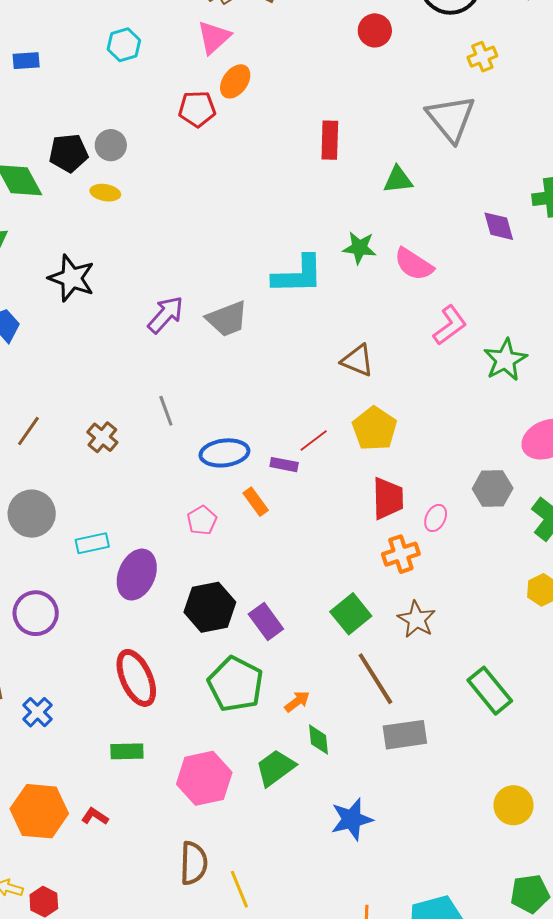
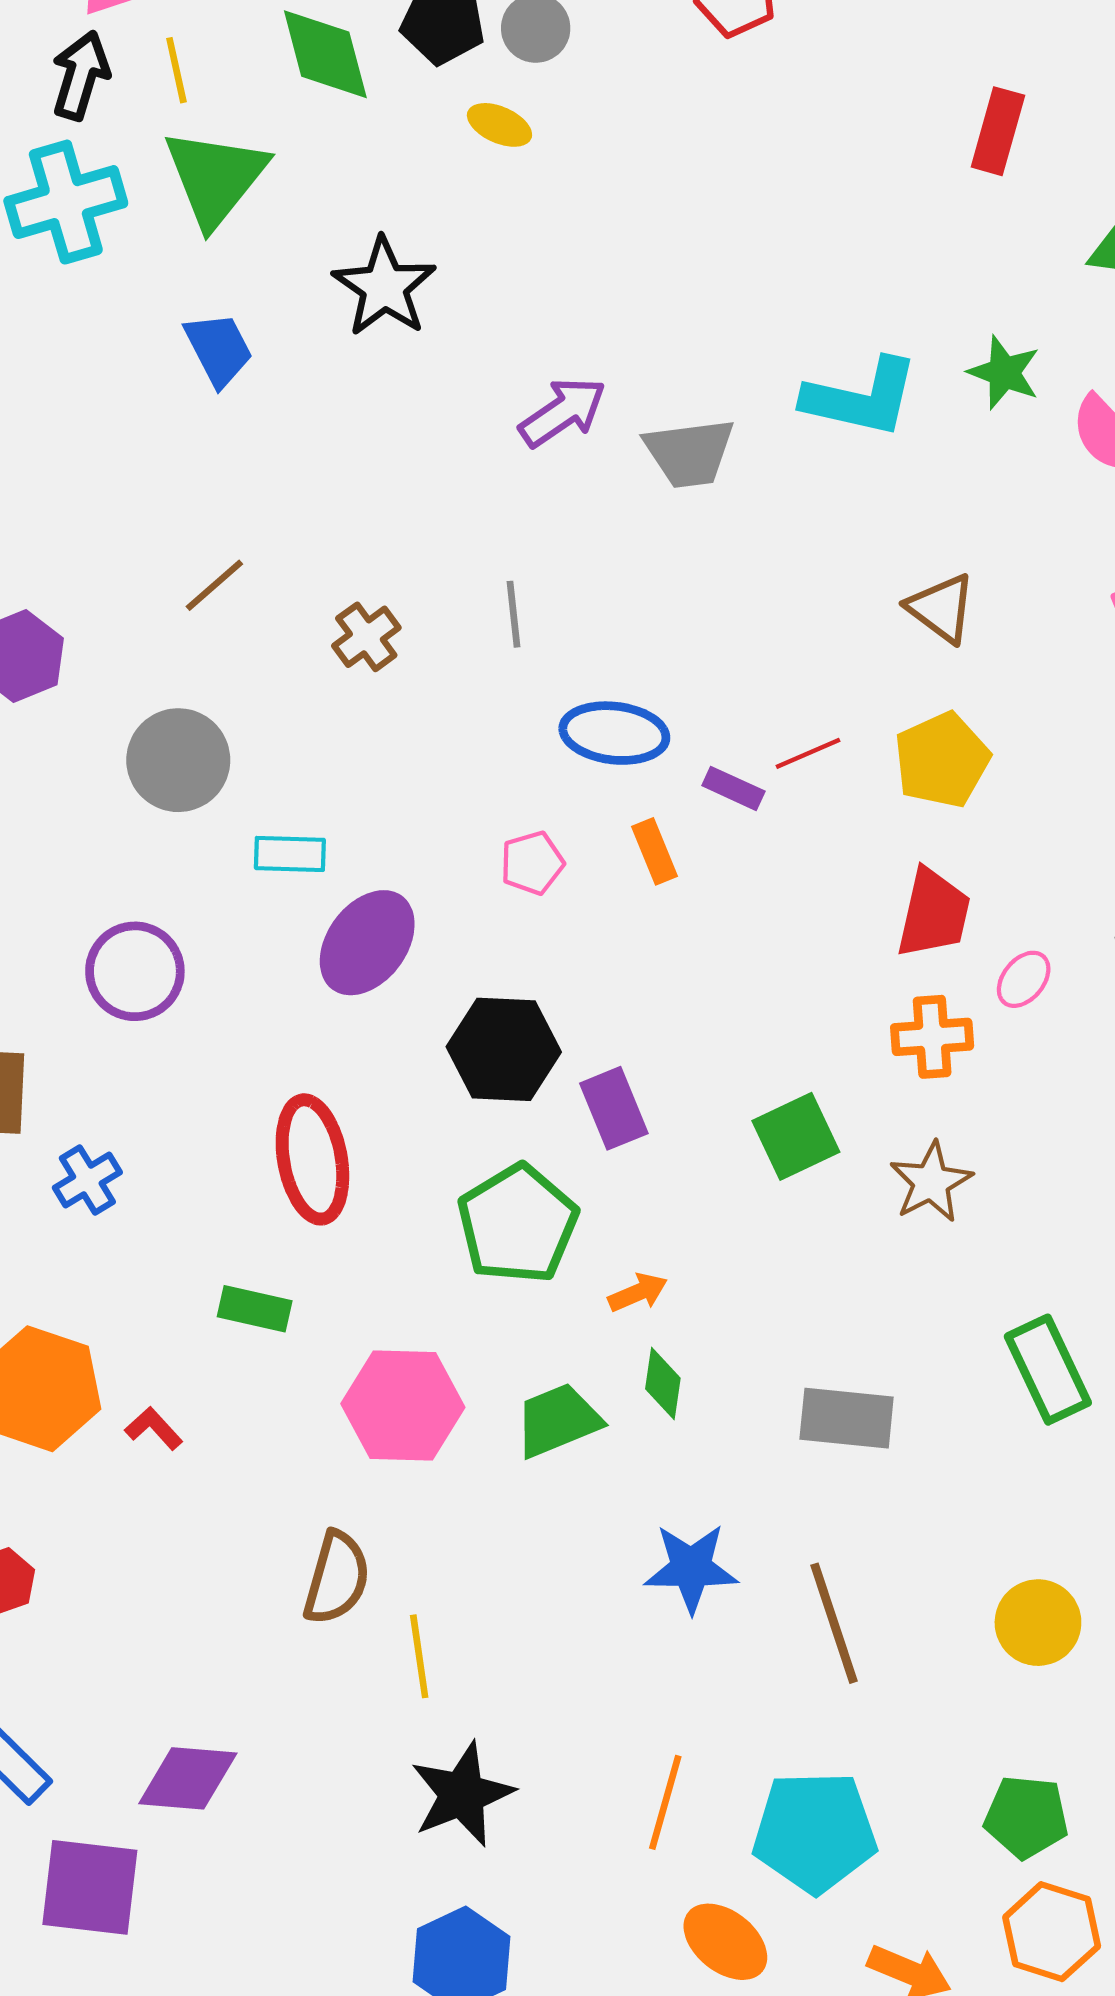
brown line: (375, 679) -> (834, 1623), moved

